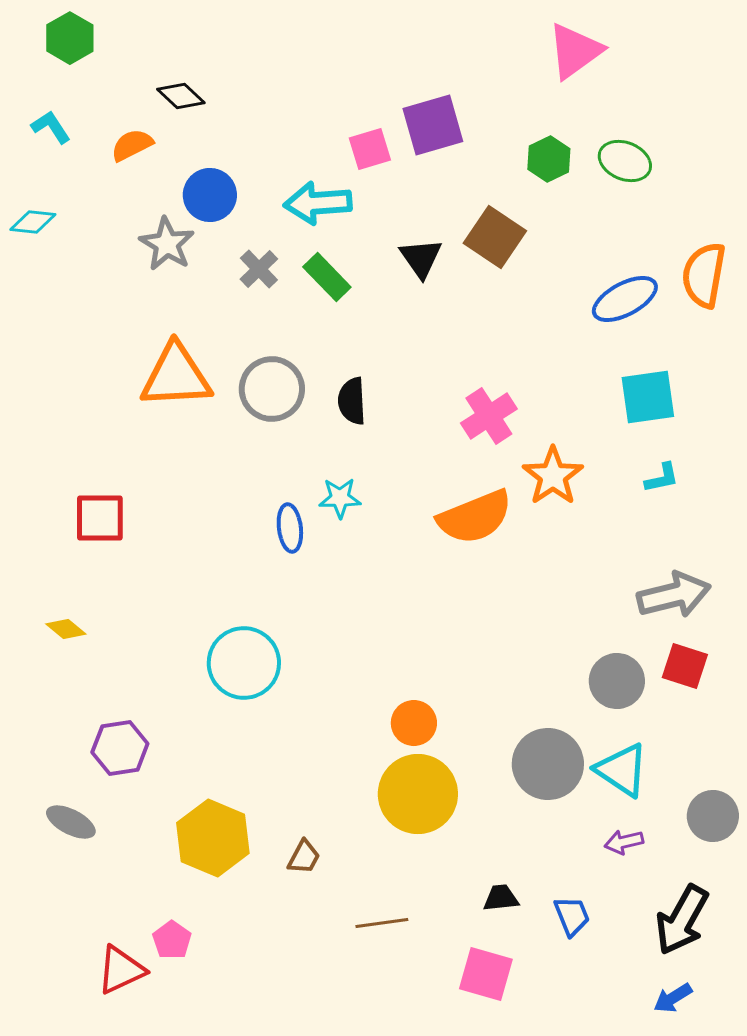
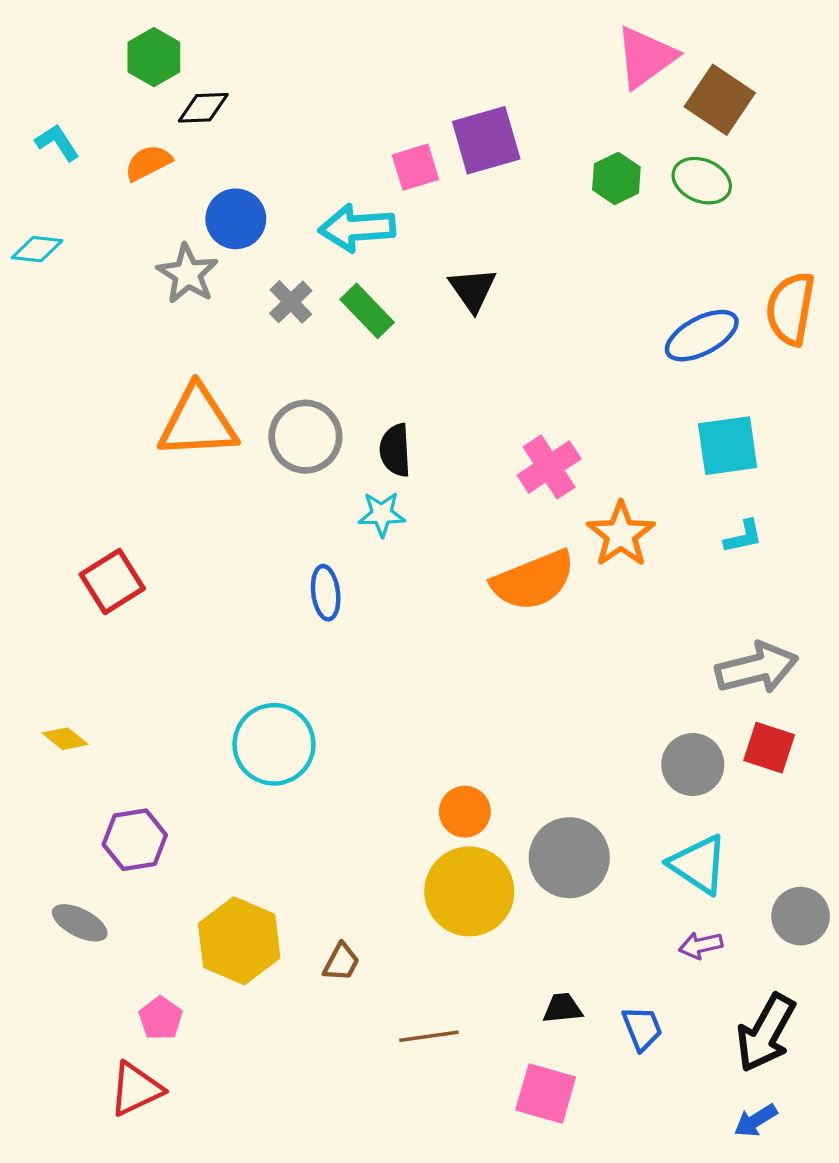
green hexagon: (70, 38) -> (154, 57), moved
black diamond: (181, 96) -> (203, 108), turned -45
brown square: (495, 237) -> (720, 100), moved
cyan star: (340, 498) -> (382, 514), moved
red square: (100, 518) -> (112, 582), turned -32
yellow diamond: (66, 629) -> (65, 739), moved
gray circle: (548, 764) -> (569, 858), moved
pink pentagon: (172, 940) -> (161, 1018), moved

